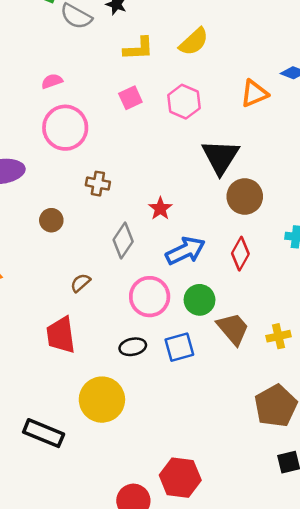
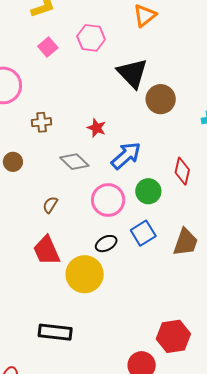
gray diamond: (123, 241) -> (74, 162), turned -64
red diamond: (240, 254) -> (182, 171), moved
brown trapezoid: (233, 329) -> (186, 242), moved, turned 76
yellow circle: (102, 400) -> (85, 274), moved

